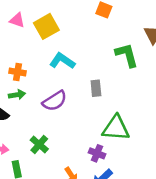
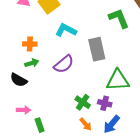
gray rectangle: (96, 88) -> (97, 49), size x1.6
green cross: (39, 145) -> (83, 102), moved

